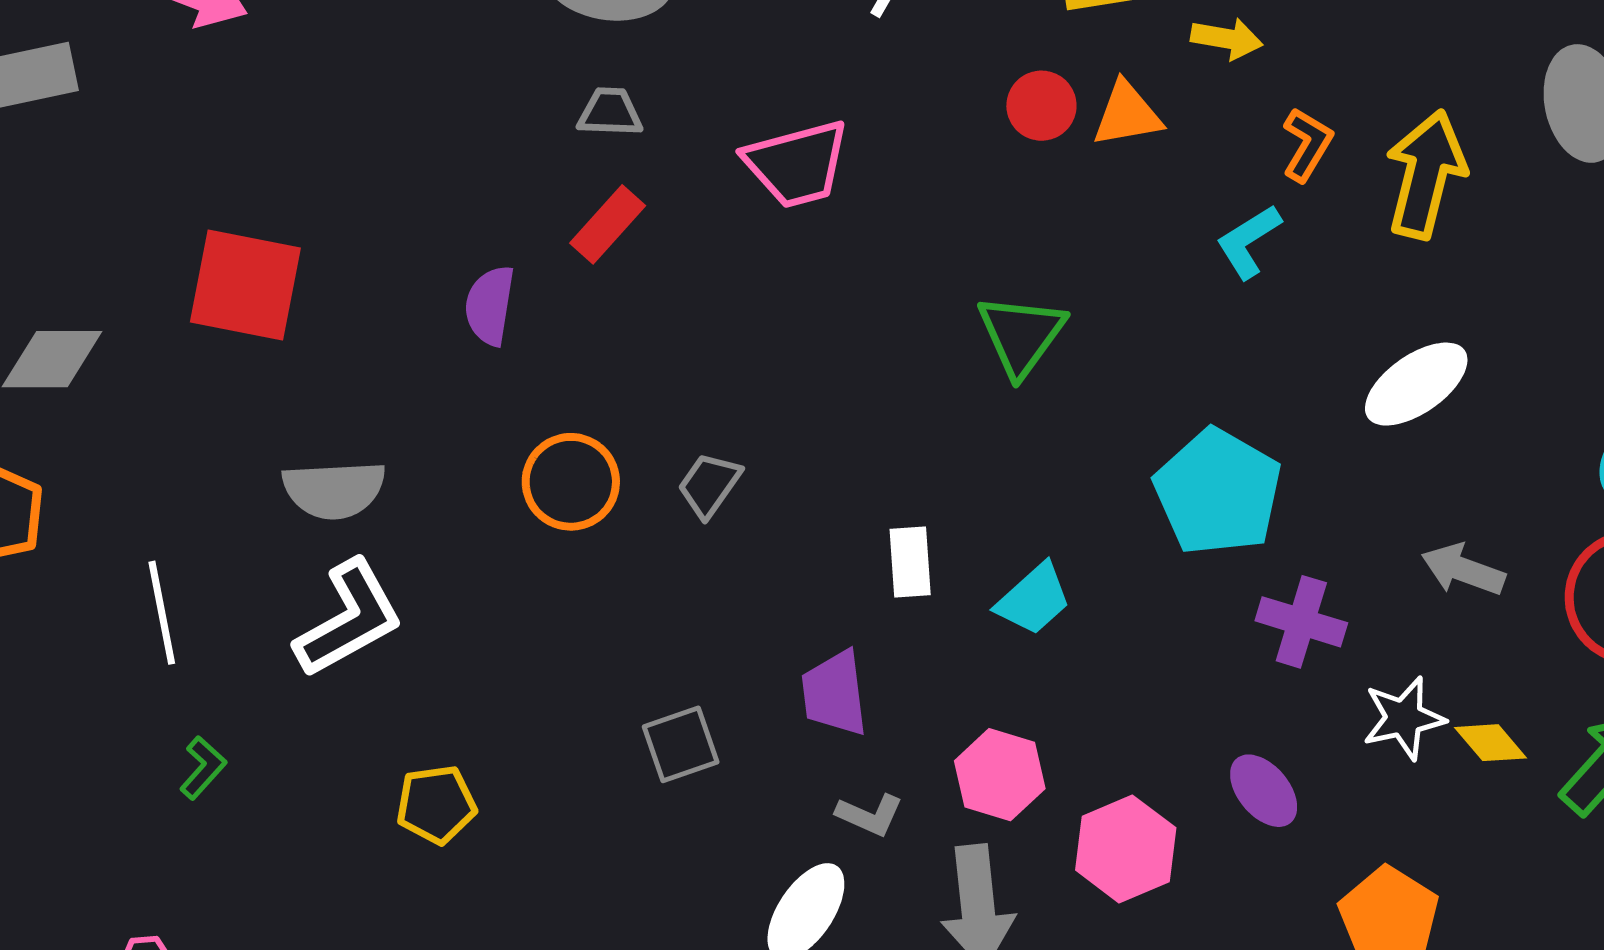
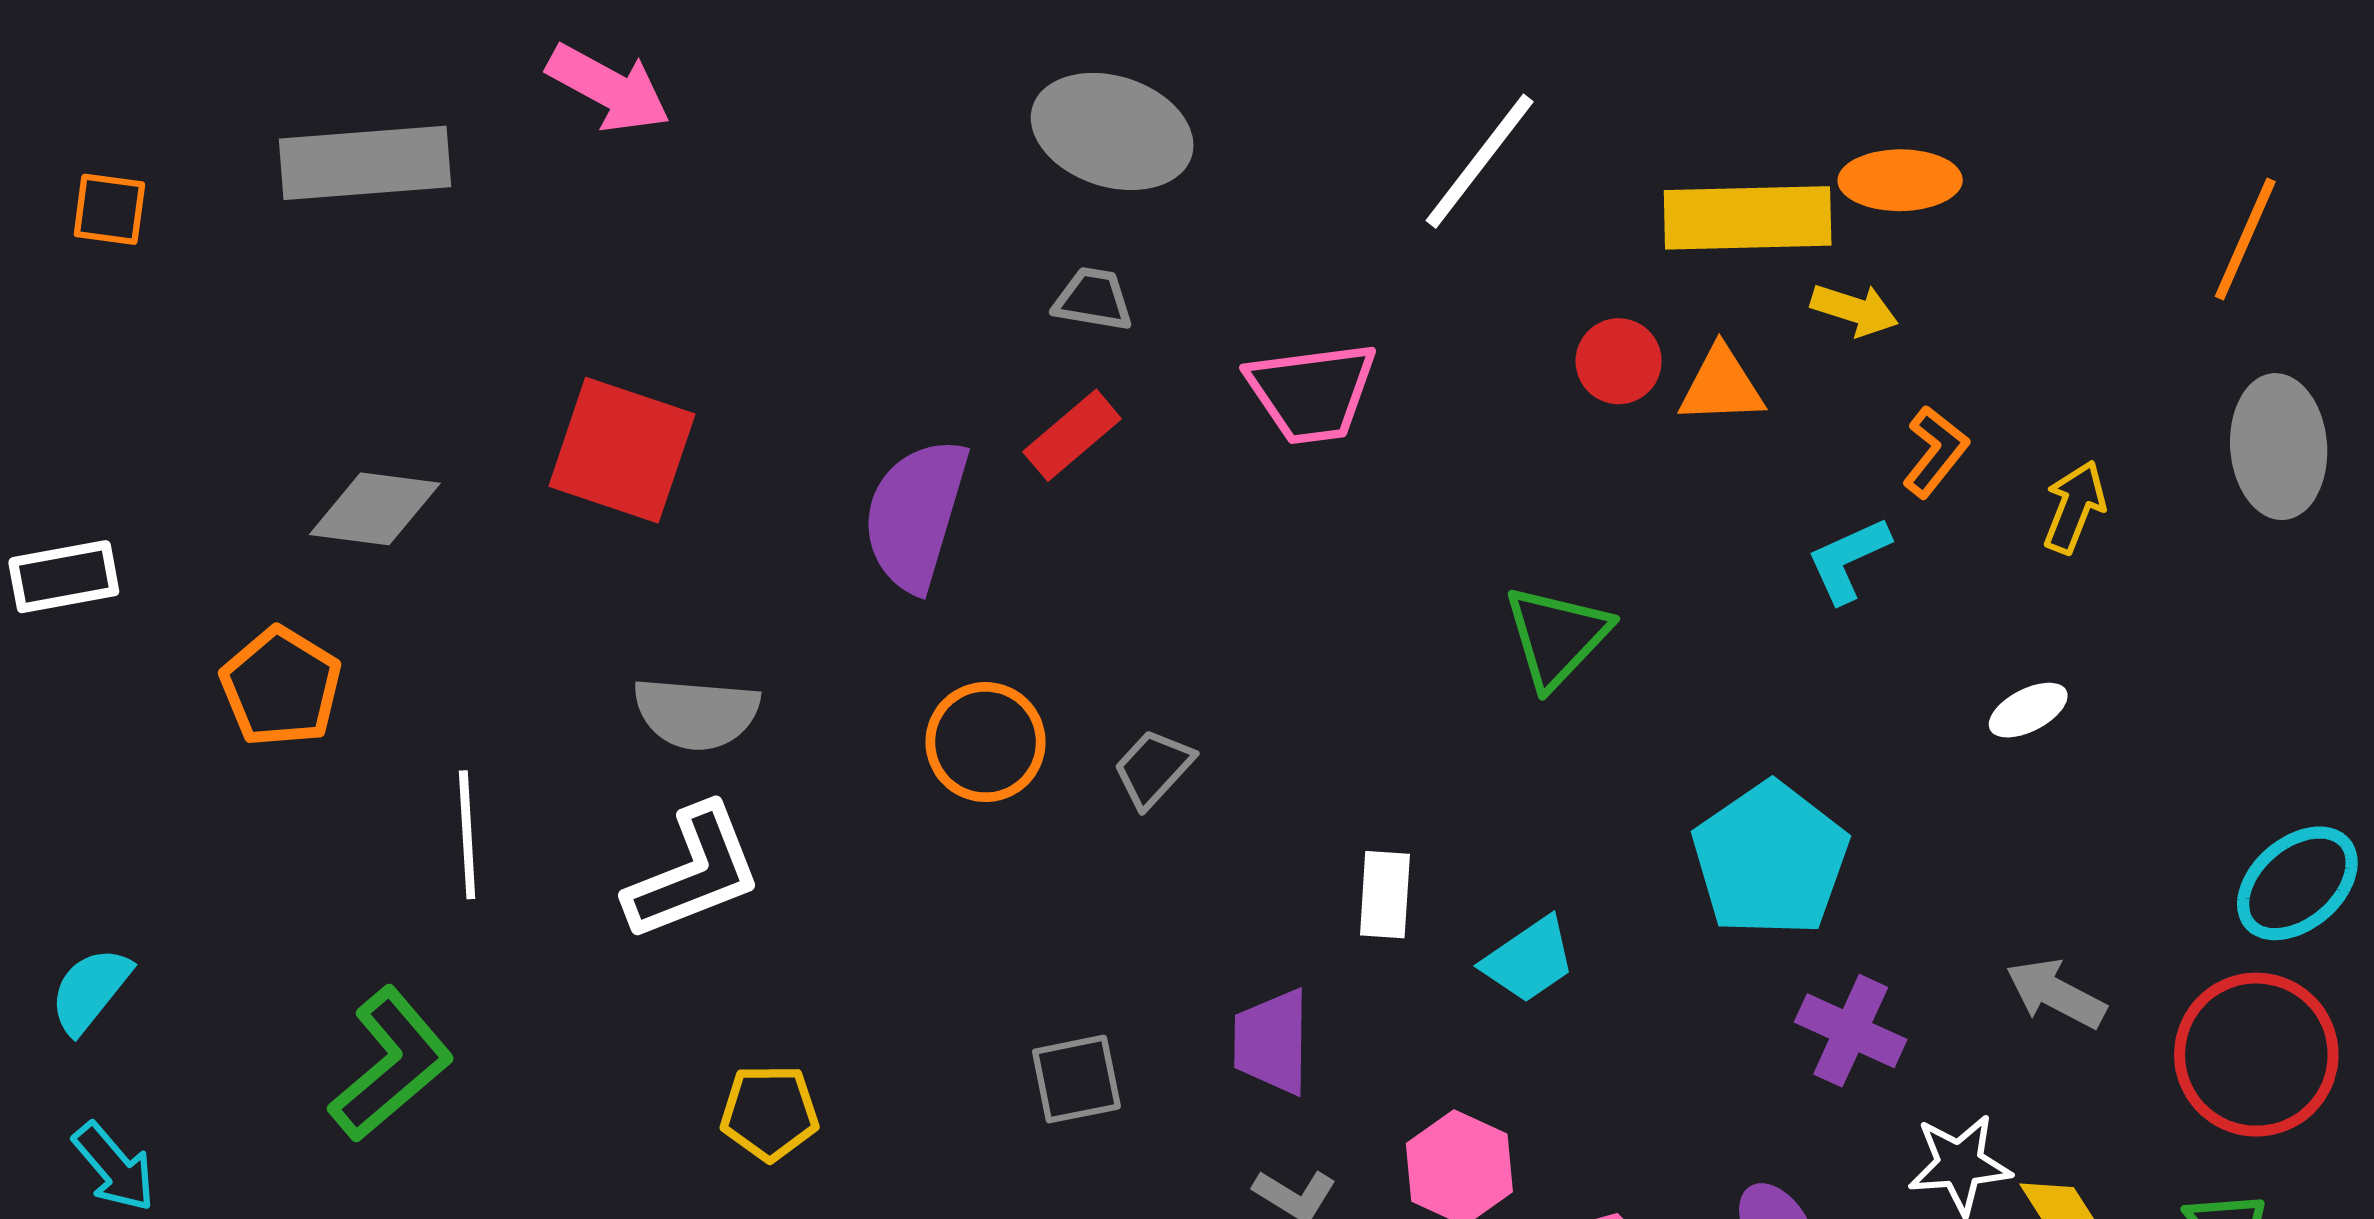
yellow arrow: (1426, 174) -> (2074, 507), size x0.6
purple semicircle: (490, 305) -> (916, 514), size x1.6
white ellipse: (1416, 384) -> (2028, 710), moved, size x0.6
green L-shape: (203, 768) -> (391, 1064), moved, size x2.0

